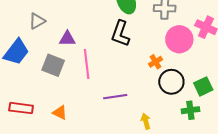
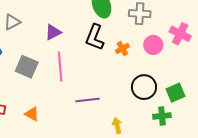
purple triangle: (67, 39) -> (53, 32), moved, turned -30
pink circle: (179, 39) -> (153, 45), size x0.7
orange cross: (156, 62) -> (122, 48), moved

